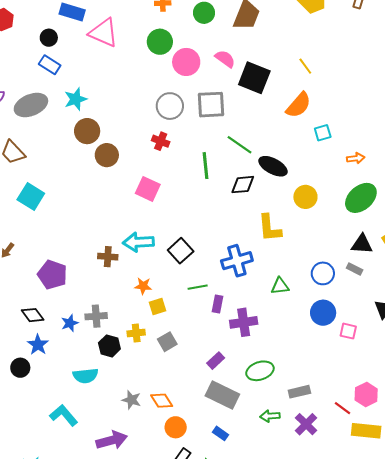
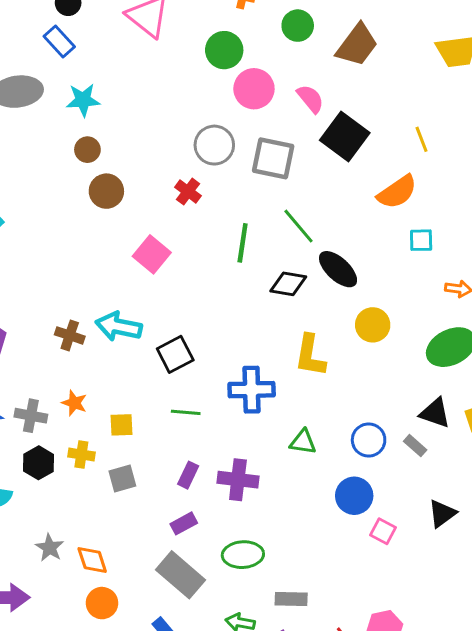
brown circle: (87, 131) -> (87, 150), size x0.7
orange star: (143, 286) -> (74, 403), moved
purple rectangle: (218, 304) -> (188, 475), moved

